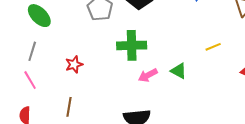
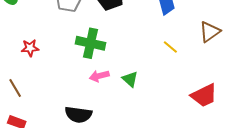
yellow line: (213, 47) -> (170, 47), moved, turned 49
brown line: (69, 107) -> (15, 88), turned -54

